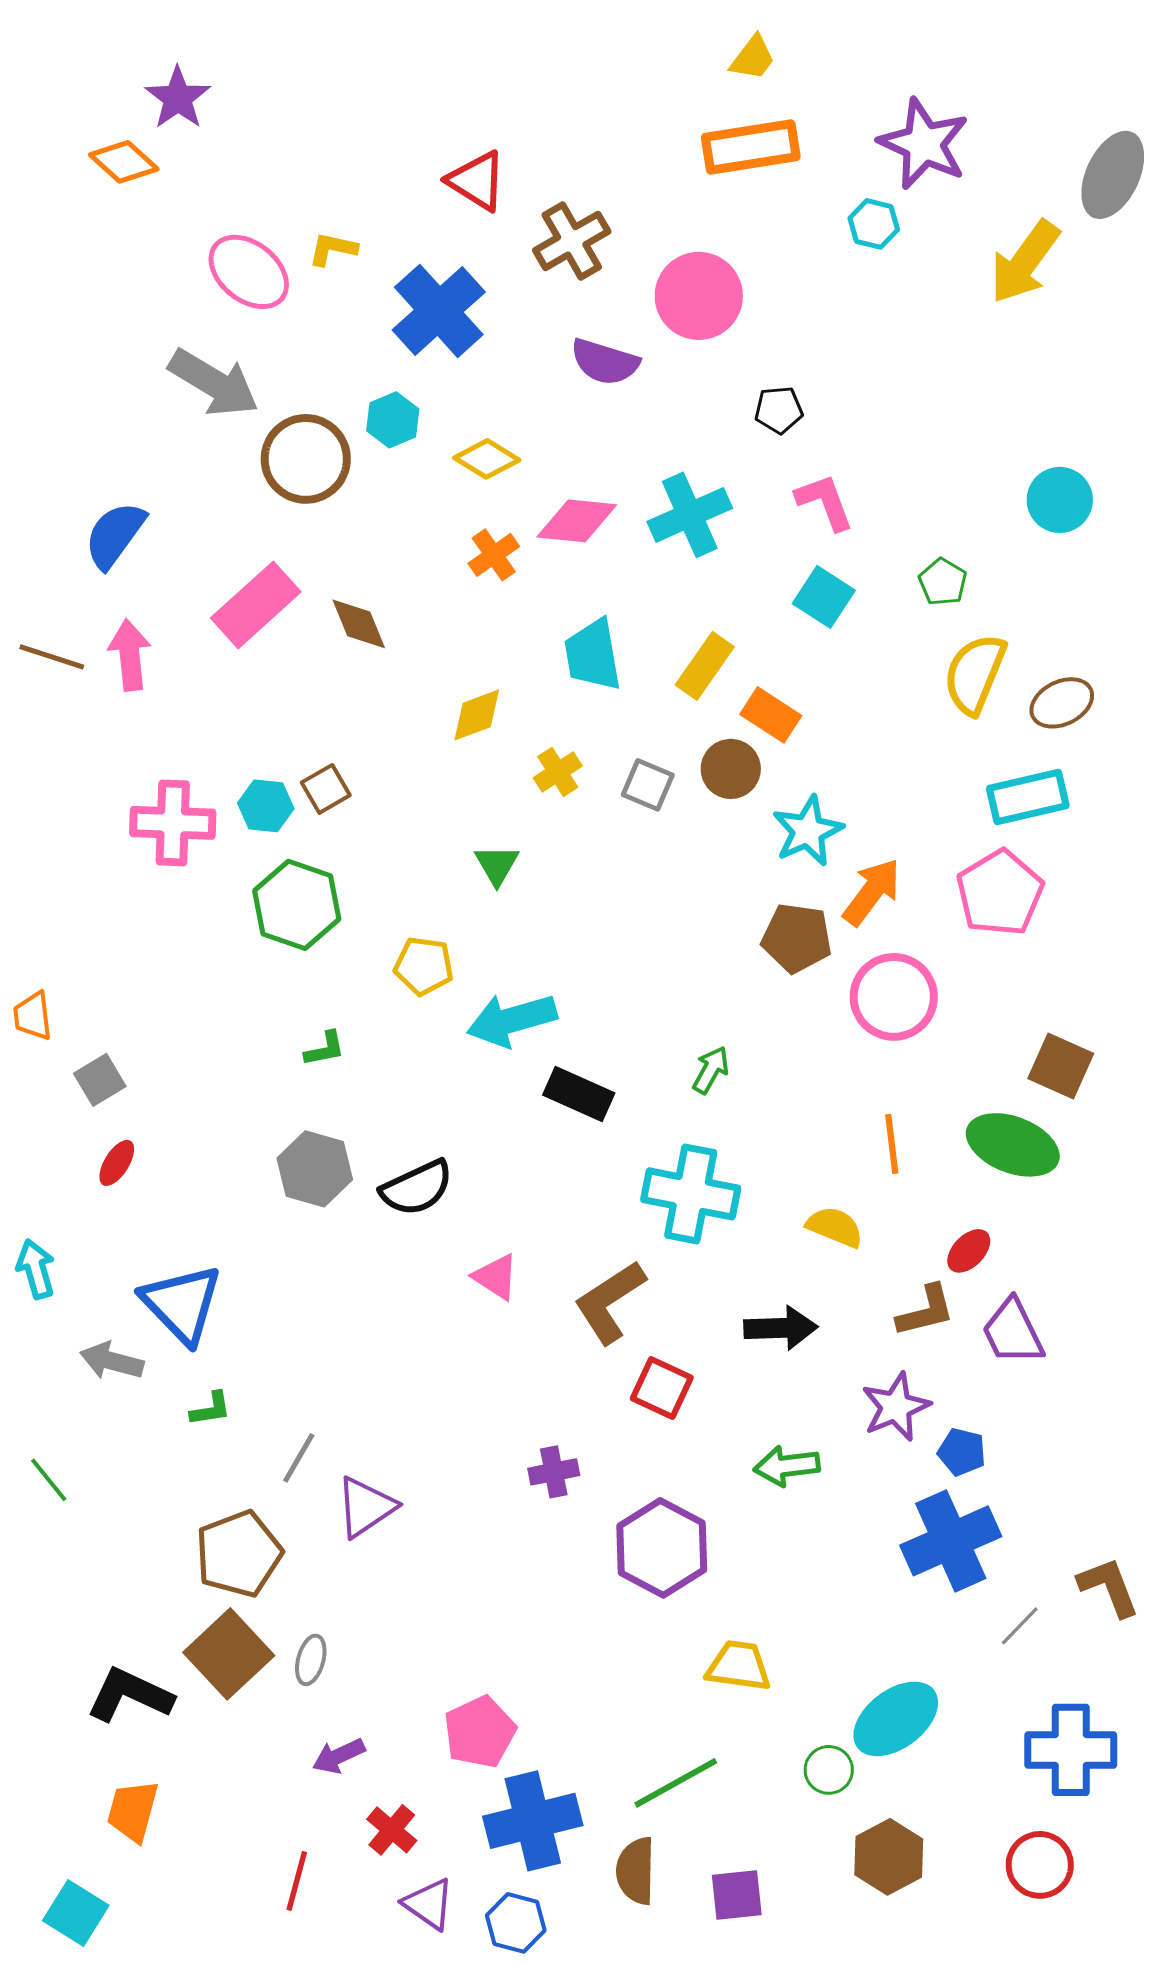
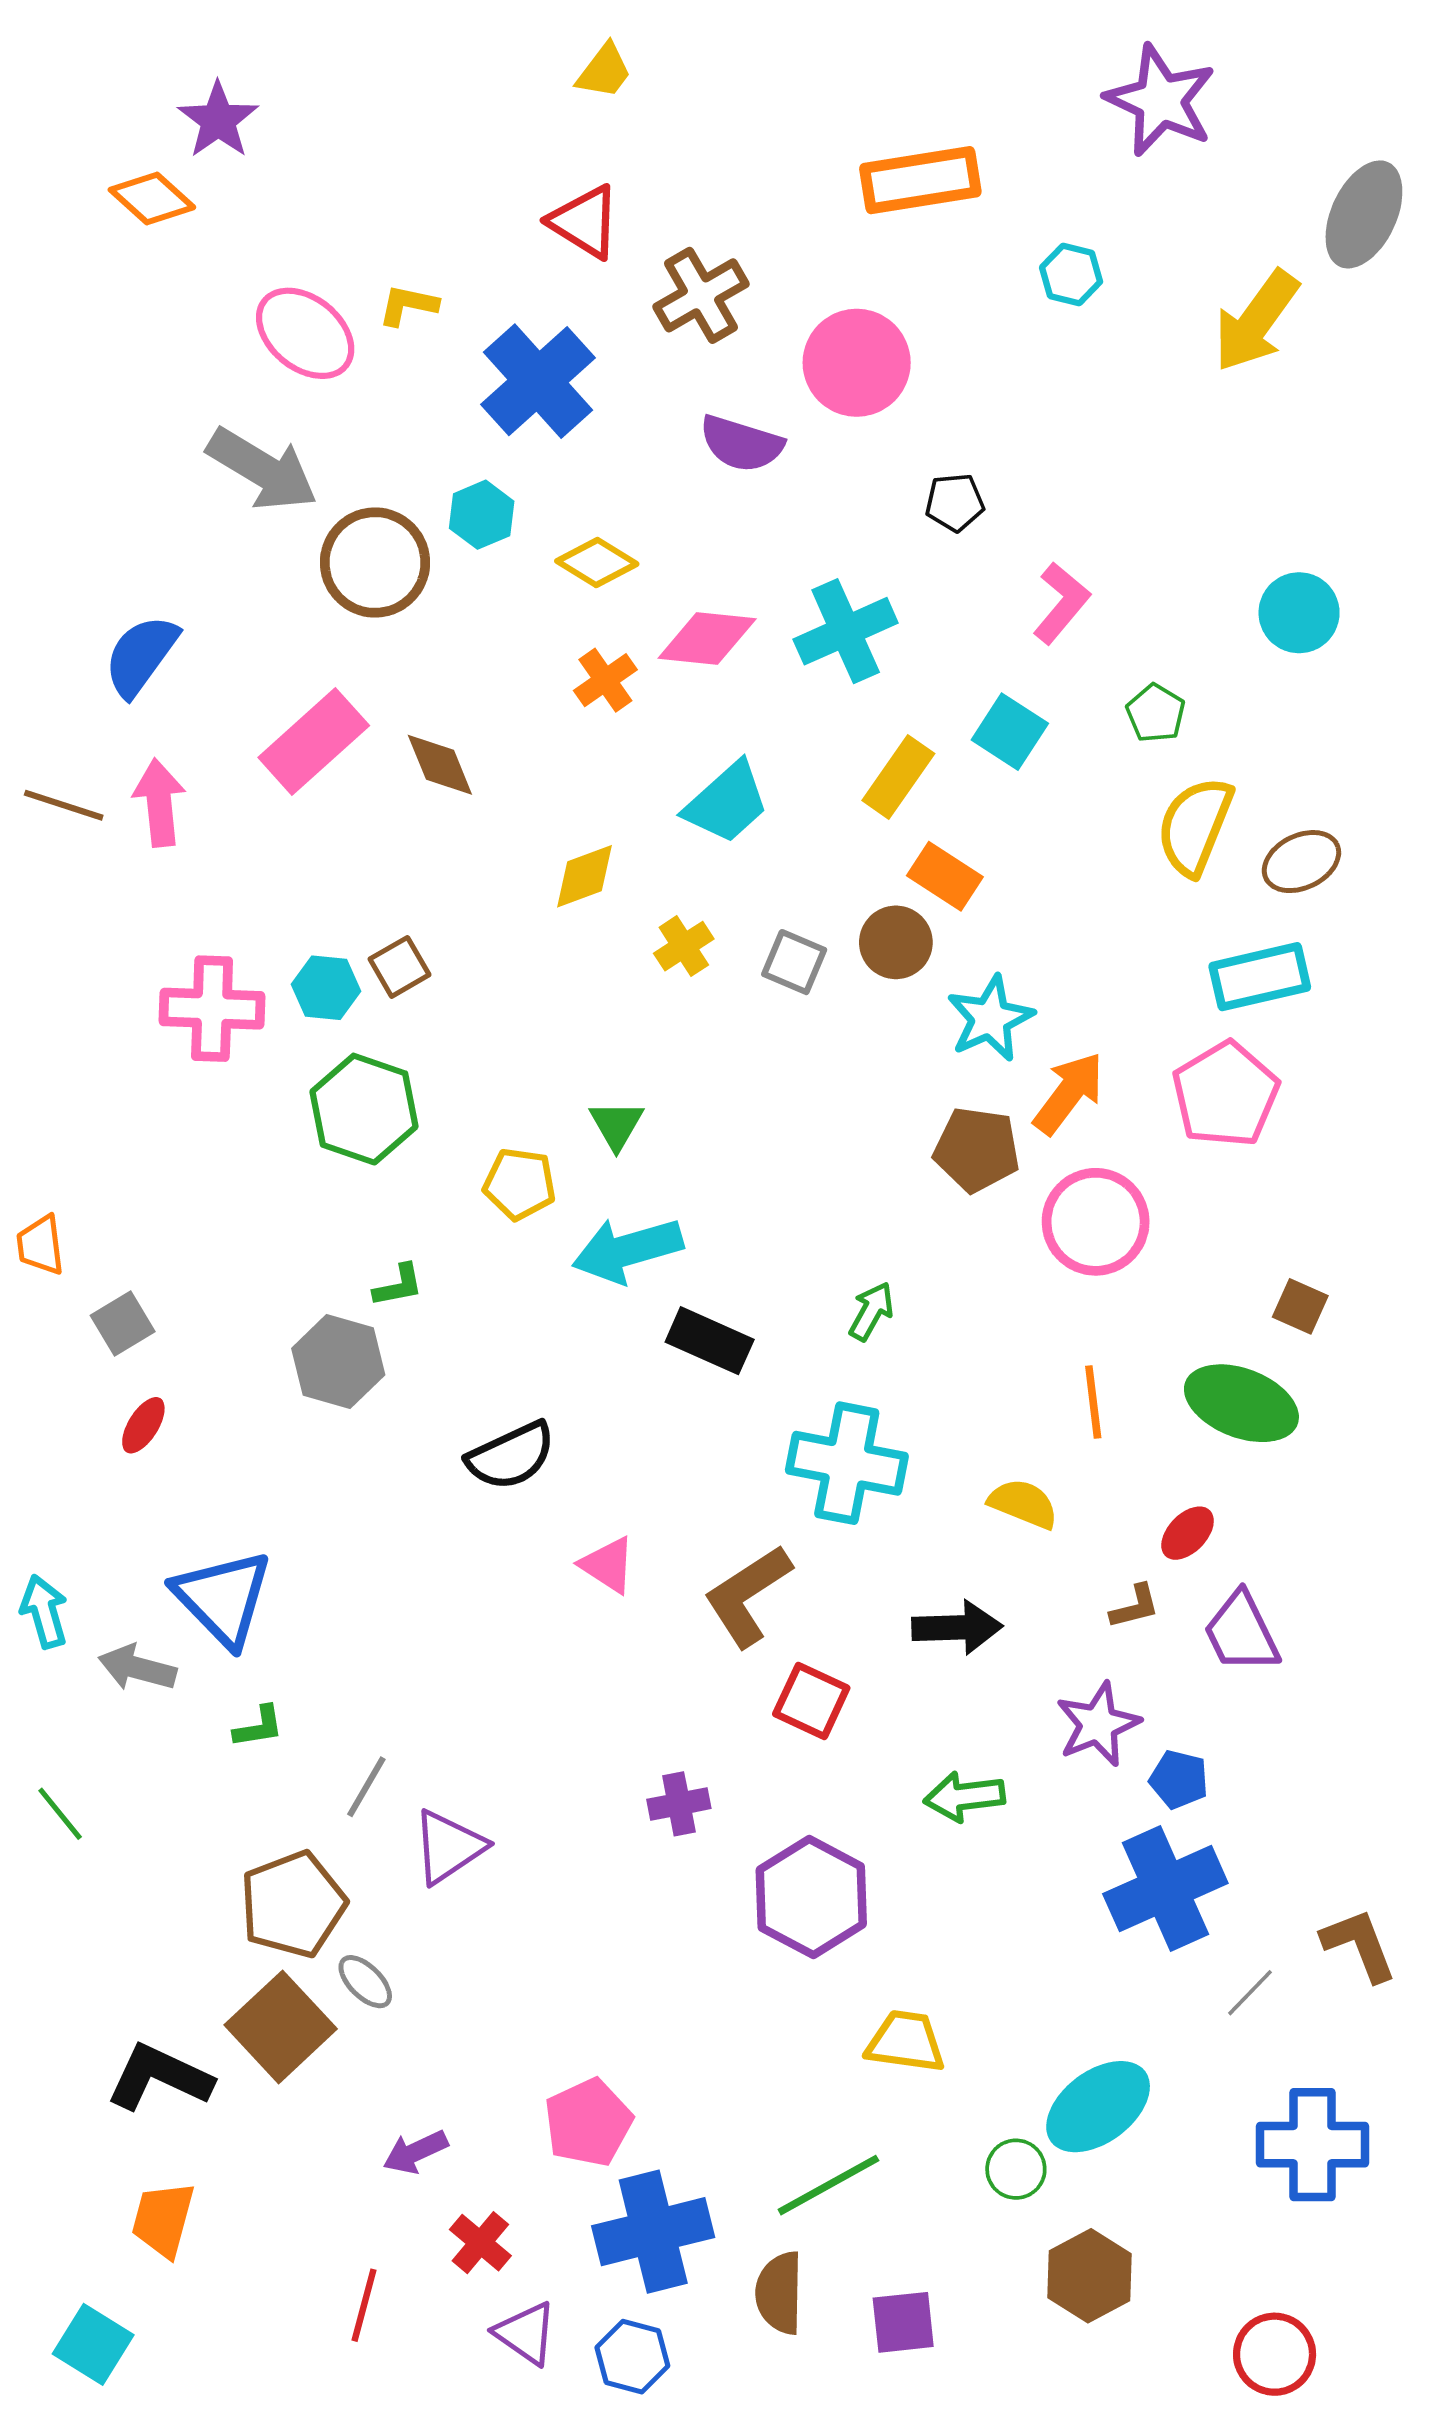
yellow trapezoid: (753, 58) -> (604, 71), moved
purple star: (924, 144) -> (1161, 100), moved
pink L-shape: (825, 502) -> (1061, 603), moved, turned 60
cyan trapezoid: (593, 655) -> (727, 803), turned -122
yellow rectangle: (705, 666) -> (898, 777), moved
green triangle: (497, 865) -> (616, 1125), moved
brown square: (1061, 1066) -> (1300, 1306), size x0.7
gray hexagon: (315, 1169) -> (338, 1362), moved
cyan arrow: (36, 1269) -> (44, 1612), moved
brown L-shape: (926, 1311) -> (1135, 1607), size x0.7
gray ellipse: (311, 1660) -> (365, 1982), moved, turned -60
red circle: (1040, 1865) -> (1275, 2354), moved

